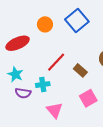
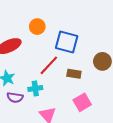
blue square: (77, 20) -> (67, 42), moved, turned -35
brown rectangle: (80, 70) -> (74, 74), turned -32

